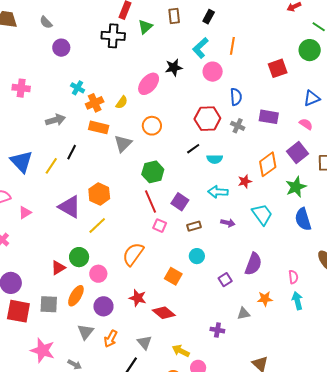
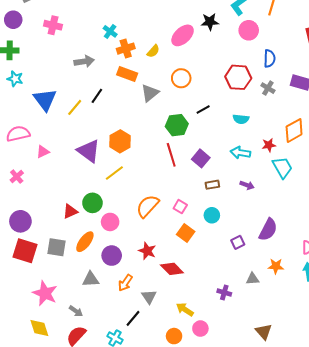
black line: (193, 149) -> (203, 109), moved
cyan trapezoid: (262, 214) -> (282, 167), moved
pink square: (160, 226) -> (180, 207), moved
gray triangle: (86, 332) -> (91, 279), turned 42
orange arrow: (111, 339) -> (125, 283), moved

